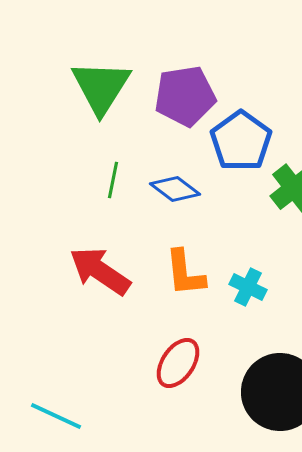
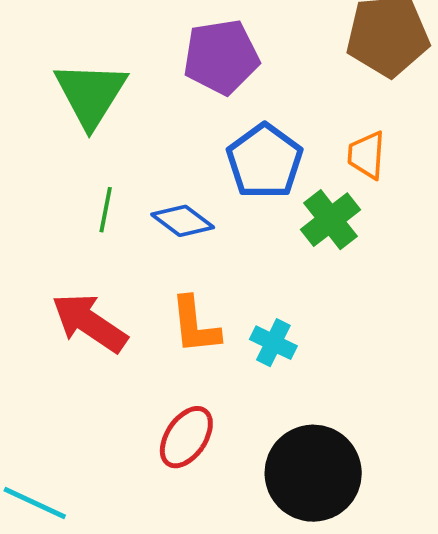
purple pentagon: (185, 96) -> (221, 57), moved

